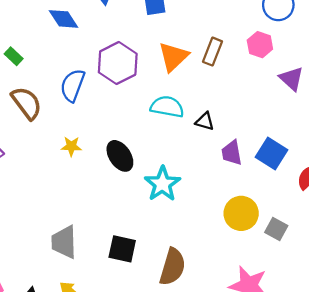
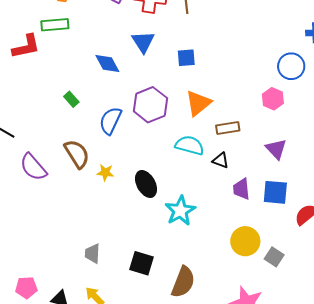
brown rectangle: (212, 52) -> (228, 128), moved, turned 55
green rectangle: (14, 56) -> (71, 99), moved
purple triangle: (291, 79) -> (276, 149), moved
brown semicircle: (27, 103) -> (77, 154), moved
blue square: (272, 154) -> (275, 192), turned -32
gray trapezoid: (64, 242) -> (92, 253), size x0.7

